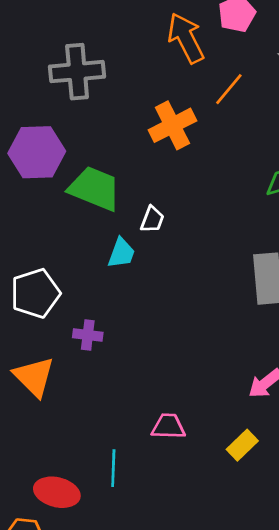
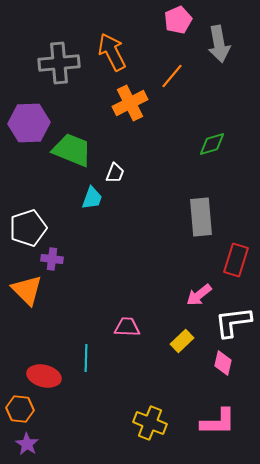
orange arrow: (186, 38) -> (112, 52), moved
purple cross: (88, 335) -> (52, 259), moved

